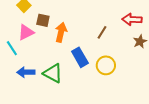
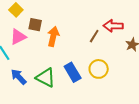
red arrow: (132, 19) -> (113, 26), moved
blue rectangle: (80, 57) -> (73, 72), moved
blue arrow: (26, 72) -> (19, 77), turned 48

